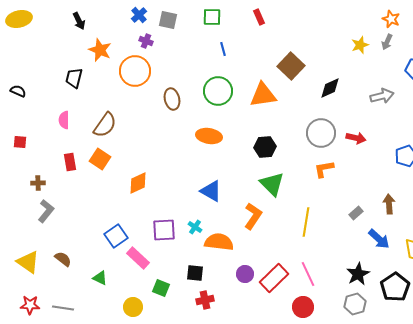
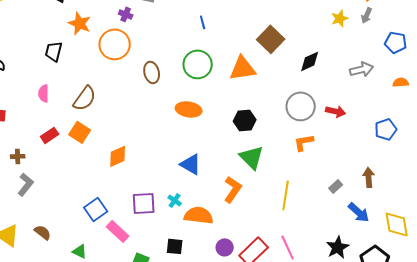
red rectangle: (70, 162) -> (50, 135), turned 66

